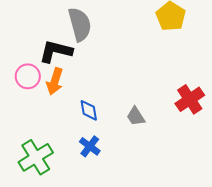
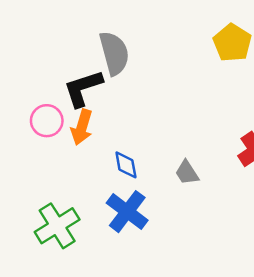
black L-shape: (56, 51) -> (83, 88), turned -32
blue cross: (90, 146) -> (127, 212), size x1.5

